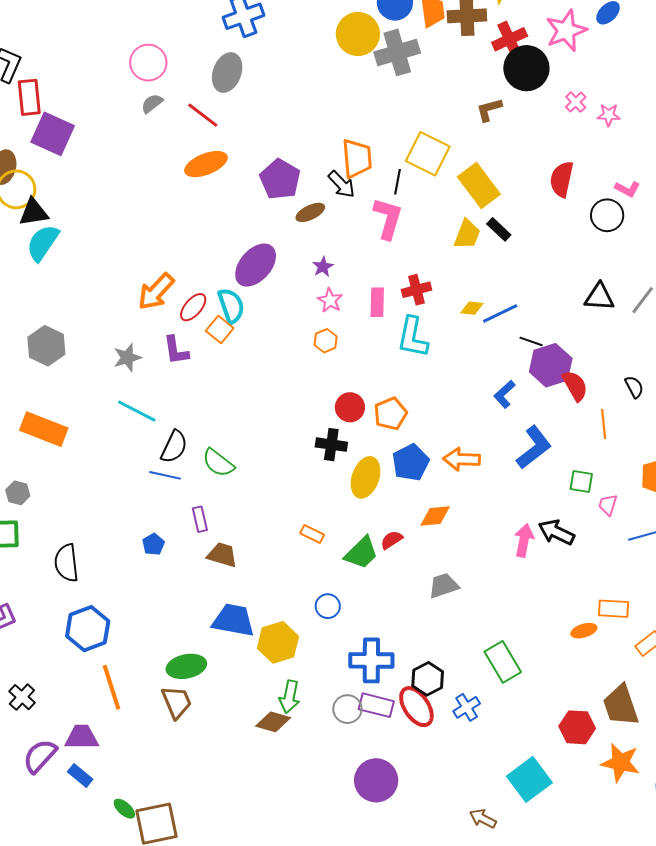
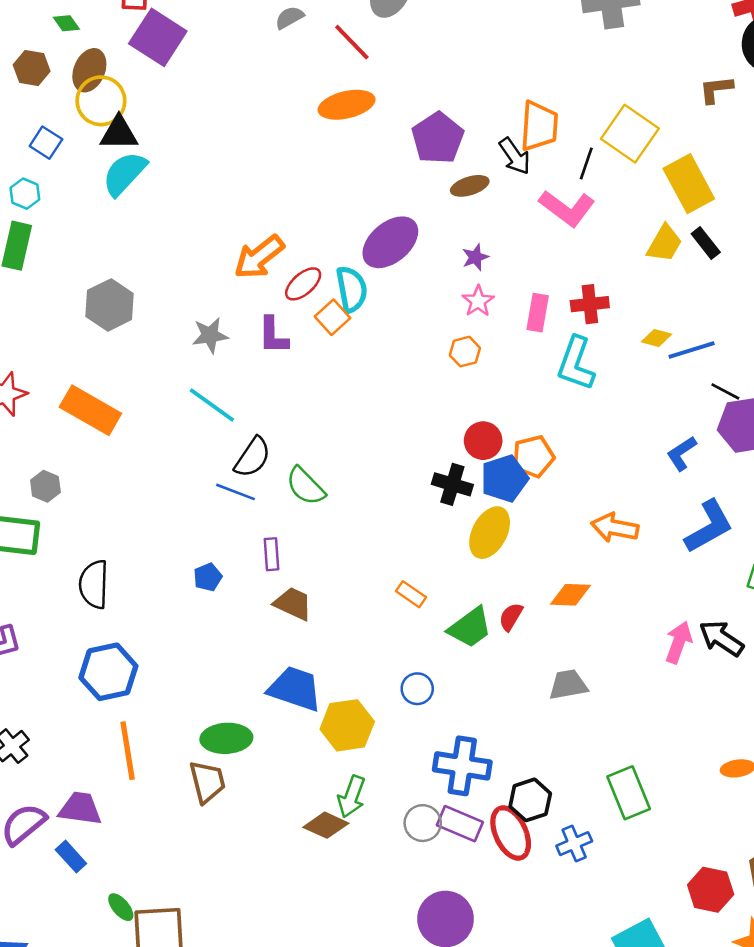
pink L-shape: (388, 218) -> (567, 208), turned 102
blue pentagon: (411, 462) -> (504, 478), moved
red semicircle: (392, 540) -> (511, 617), turned -35

